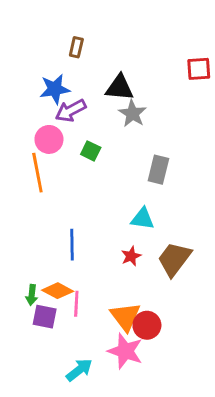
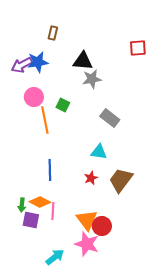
purple arrow: (71, 111) -> (22, 65), moved
gray star: (133, 114) -> (92, 79), turned 30
gray rectangle: (158, 170) -> (110, 118), turned -66
orange line: (37, 173) -> (45, 120), moved

